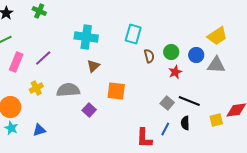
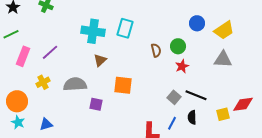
cyan rectangle: (133, 34) -> (125, 28), moved
blue circle: (196, 55) -> (197, 23), moved
purple square: (89, 110) -> (96, 104), turned -32

